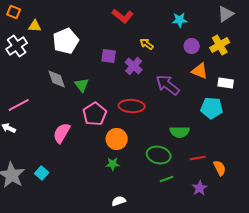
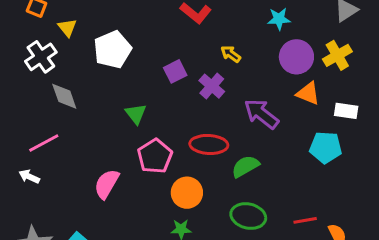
yellow triangle: (35, 26) -> (67, 28), turned 48
purple circle: (192, 46) -> (296, 57), size x1.5
purple square: (109, 56) -> (175, 71), turned -35
gray diamond: (57, 79) -> (64, 96), moved
green semicircle: (180, 132) -> (245, 166), moved, turned 150

